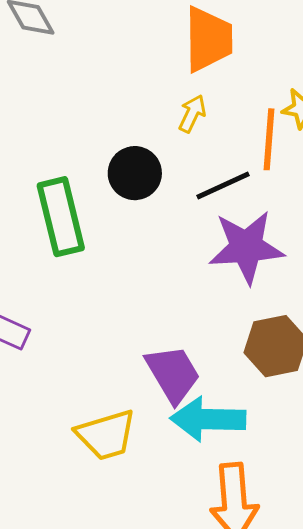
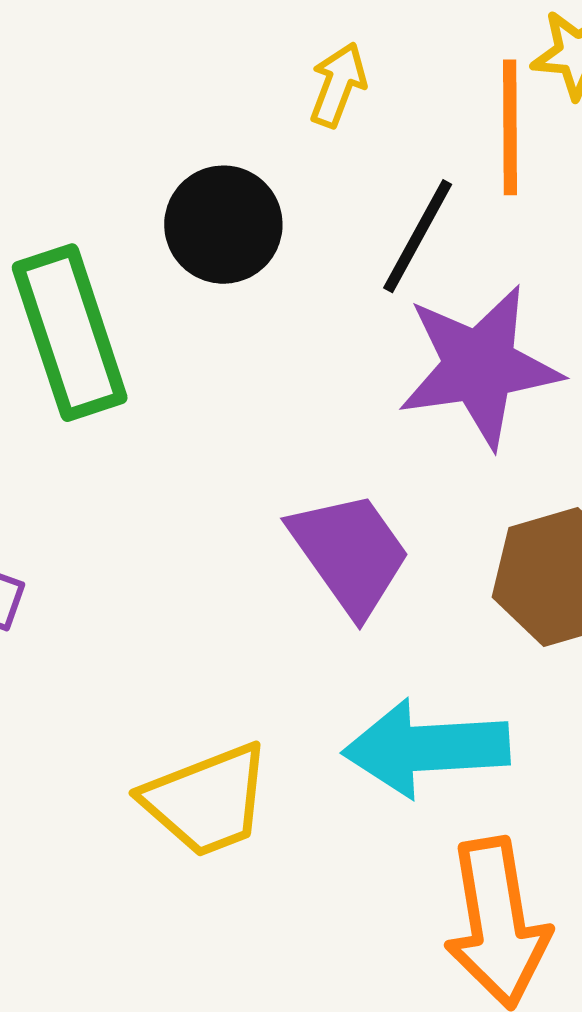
black line: (223, 185) -> (418, 236), turned -32
purple trapezoid: (173, 374) -> (350, 553), moved

